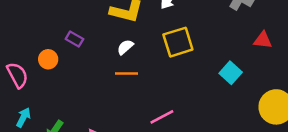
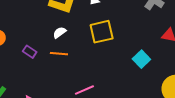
purple rectangle: (74, 39) -> (30, 52), moved

